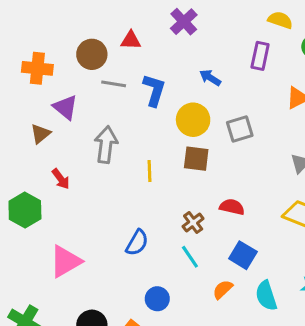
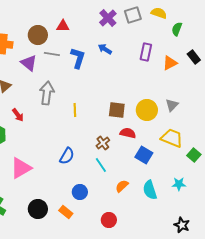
purple cross: (184, 22) -> (108, 18), moved
purple rectangle: (260, 56) -> (146, 52), moved
blue arrow: (210, 78) -> (105, 49), moved
purple triangle: (65, 107) -> (29, 63), moved
yellow circle: (193, 120) -> (147, 110), moved
gray square: (240, 129) -> (133, 15), moved
brown square: (196, 159) -> (117, 110), moved
blue square: (243, 255) -> (144, 155), moved

